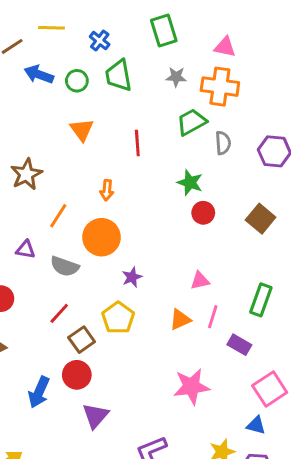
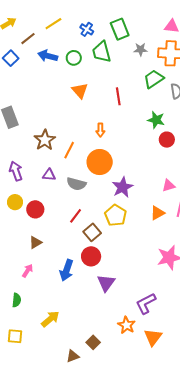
yellow line: (52, 28) -> (53, 24), turned -30
green rectangle: (164, 30) -> (120, 29), moved
brown star: (26, 174) -> (45, 140), moved
purple star: (132, 277) -> (123, 187), size x1.5

